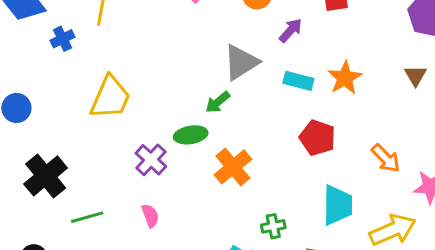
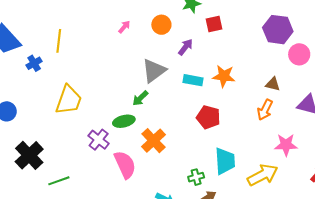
brown triangle: (415, 76) -> (273, 84), moved, turned -42
orange star: (345, 78) -> (224, 76), turned -30
orange arrow: (386, 158) -> (265, 110), moved, turned 75
pink semicircle: (150, 216) -> (125, 165), moved, size x1.8
green cross: (273, 226) -> (196, 177), moved

